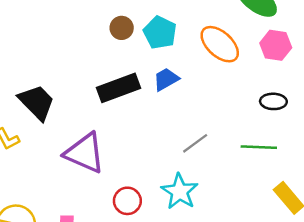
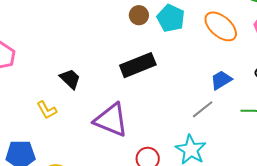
blue trapezoid: (166, 79) -> (221, 80), moved
black trapezoid: (37, 102) -> (70, 79), size x0.7

